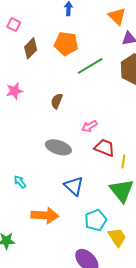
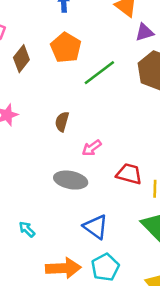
orange pentagon: (66, 44) -> (66, 48), turned 30
pink arrow: (90, 126) -> (92, 148), moved
cyan pentagon: (96, 220) -> (105, 267), moved

